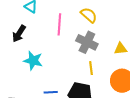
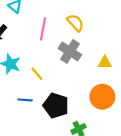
yellow line: (91, 68) -> (37, 74), moved, turned -40

